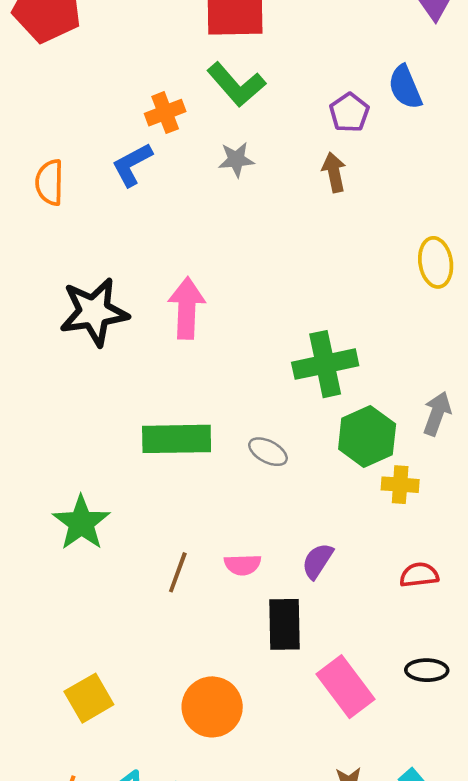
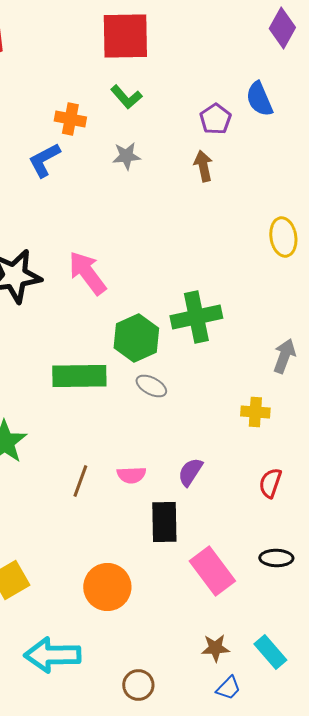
green L-shape: (236, 85) -> (126, 97), size x0.7
orange cross: (165, 113) -> (70, 119), turned 32
pink arrow: (187, 308) -> (87, 273), turned -39
green hexagon: (367, 436) -> (136, 338), moved
red semicircle: (419, 575) -> (270, 483), turned -64

